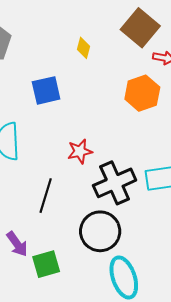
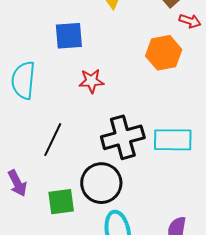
red star: (80, 151) -> (91, 81), moved
green square: (46, 264) -> (61, 202), moved

